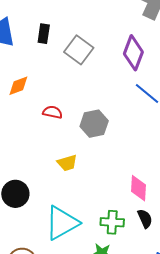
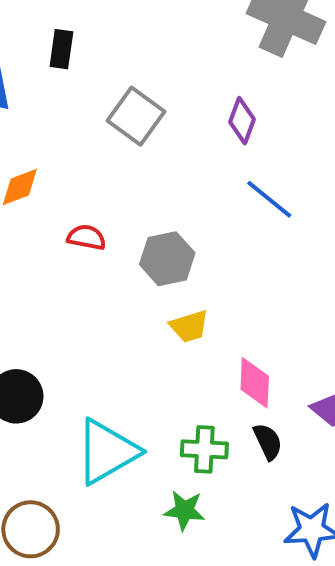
black rectangle: (44, 34) -> (61, 49), moved
purple diamond: (133, 53) -> (242, 121), size x0.7
yellow trapezoid: (67, 163) -> (189, 326), moved

